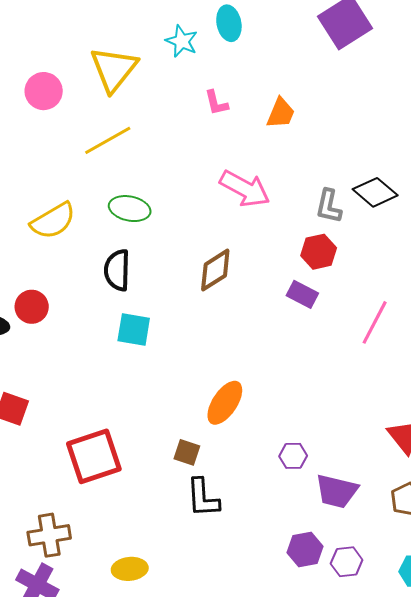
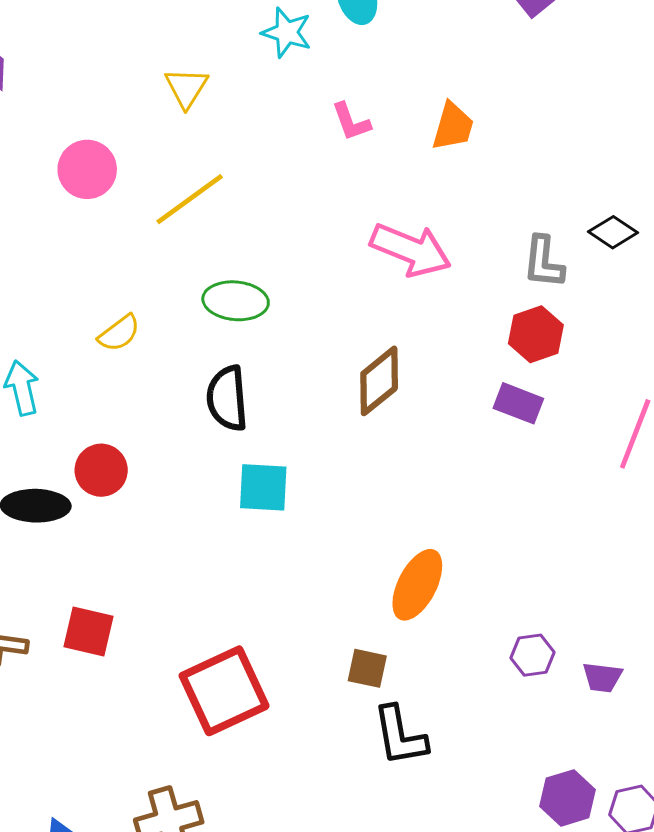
yellow triangle: (114, 69) -> (186, 88), size x0.6
pink circle: (44, 91) -> (87, 169), moved
black diamond: (375, 192) -> (613, 232), size x0.7
yellow semicircle: (53, 221) -> (119, 333), size x0.6
purple trapezoid: (337, 491) -> (602, 677), moved, size x0.6

